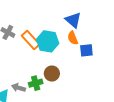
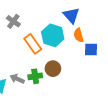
blue triangle: (73, 20) -> (71, 15), moved
orange rectangle: (31, 40) -> (33, 44), moved

